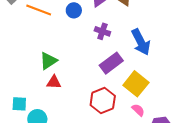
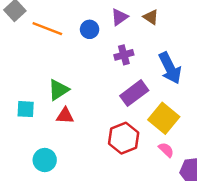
purple cross: (102, 31) -> (124, 55), turned -35
cyan square: (19, 104) -> (26, 109), moved

